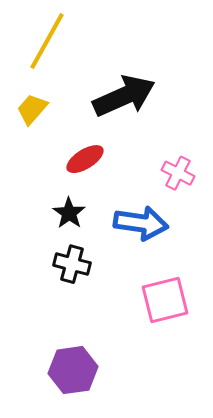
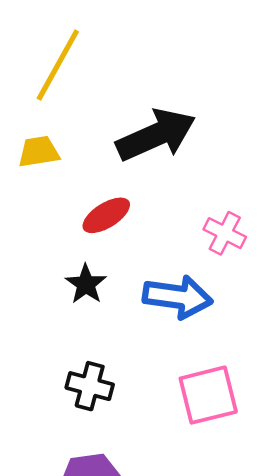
yellow trapezoid: (32, 109) -> (39, 152), turned 40
black cross: (72, 264) -> (90, 386), moved

